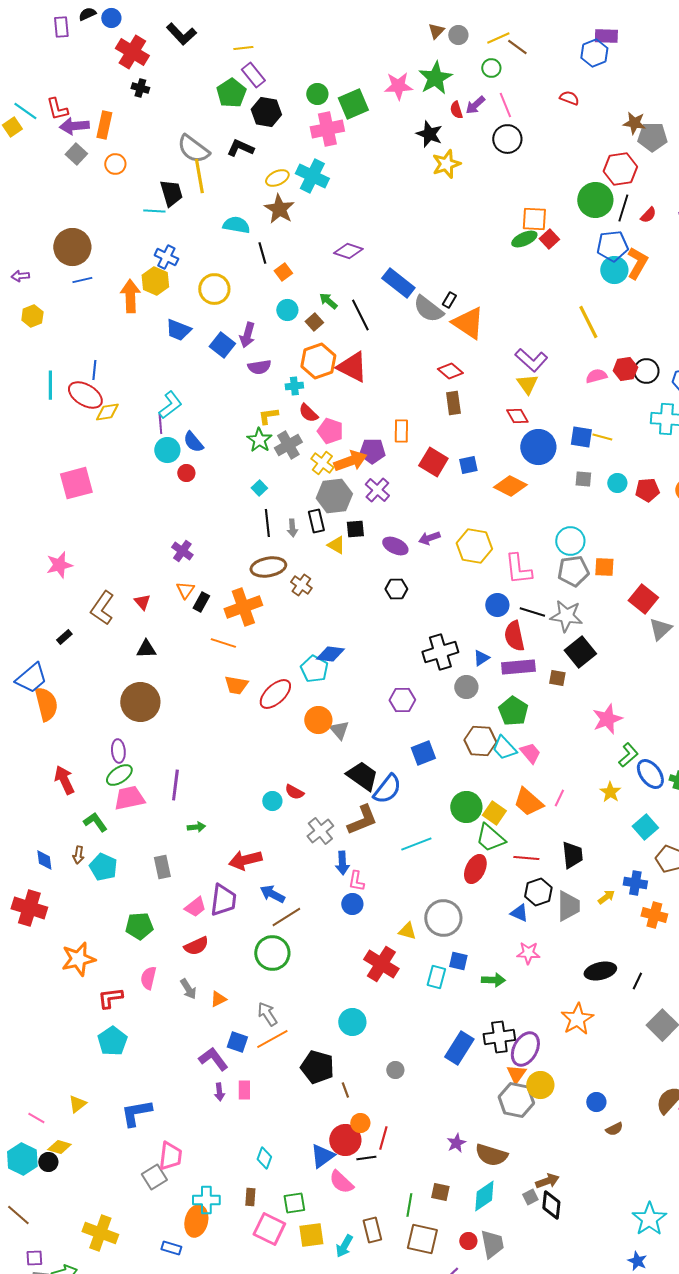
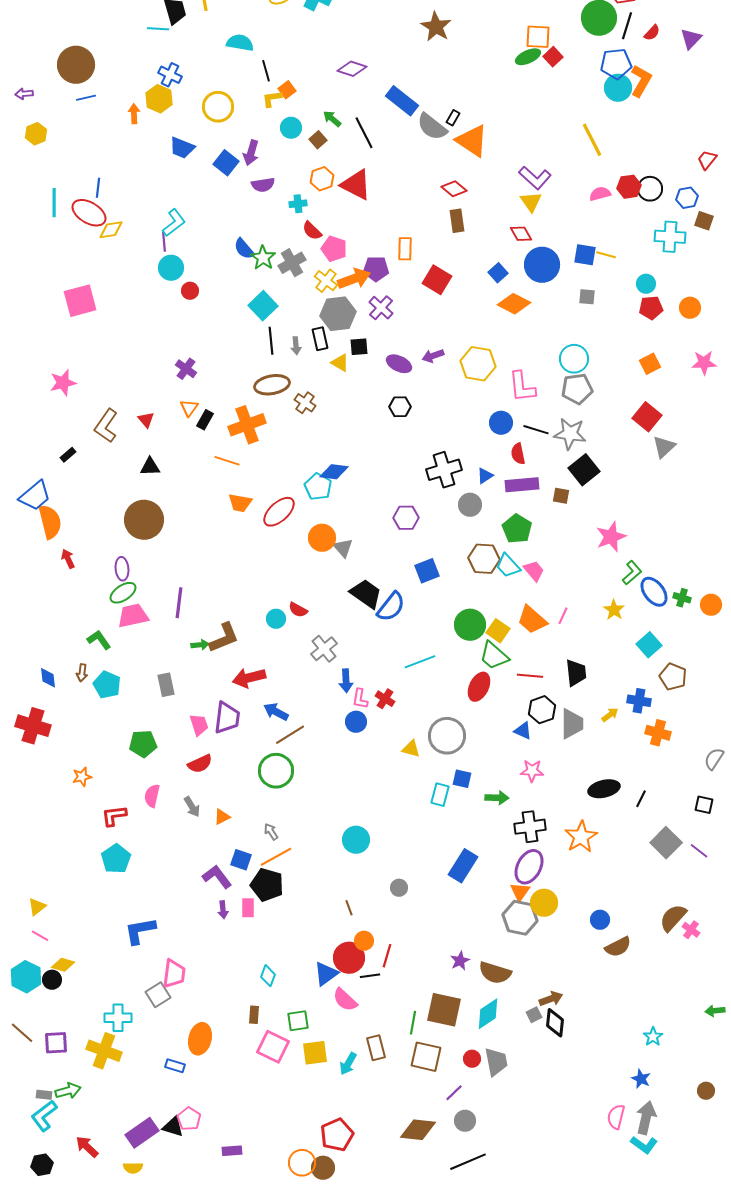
brown star: (279, 209) -> (436, 27), moved
orange arrow: (130, 296) -> (134, 114), size x0.6
orange hexagon: (318, 361) -> (322, 179), size x0.7
yellow L-shape: (268, 416) -> (272, 99), moved
blue semicircle: (193, 442) -> (244, 249), moved
blue square: (468, 465) -> (498, 273), moved, turned -30
cyan circle: (617, 483) -> (646, 284), moved
cyan square: (259, 488) -> (263, 306), size x1.8
orange square: (604, 567) -> (650, 364), moved, turned -30
red semicircle: (514, 636) -> (518, 454), size x0.7
red arrow: (64, 780) -> (68, 559), moved, size x0.7
brown L-shape: (362, 820) -> (224, 638), moved
pink trapezoid: (195, 907) -> (199, 725), turned -70
orange star: (78, 959) -> (82, 777), size x0.6
red cross: (381, 964) -> (385, 699), moved, size x0.6
gray arrow: (267, 1014) -> (271, 832), size x0.7
black cross: (499, 1037) -> (530, 827), moved
black pentagon: (317, 1067) -> (267, 885), moved
yellow triangle: (77, 1104) -> (37, 907), moved
brown semicircle: (614, 1129) -> (618, 947), size x1.5
brown square: (440, 1192) -> (444, 1010), size x1.8
cyan cross: (206, 1200) -> (118, 1018), moved
cyan star: (649, 1219) -> (653, 1037), size x0.6
purple square: (34, 1258) -> (56, 1043), moved, size x1.4

